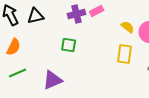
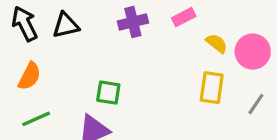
pink rectangle: (97, 11) -> (184, 17), moved
green square: (69, 45) -> (108, 93), moved

